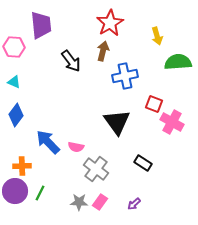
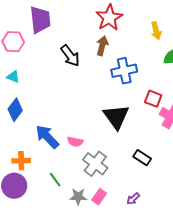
green line: (40, 193) -> (55, 180), moved, turned -63

